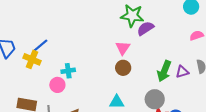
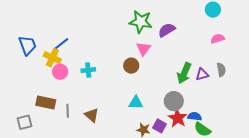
green star: (132, 16) -> (141, 22), moved
brown circle: (123, 68) -> (131, 66), moved
pink circle: (57, 85) -> (60, 72), moved

